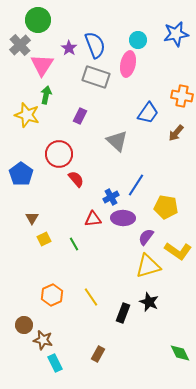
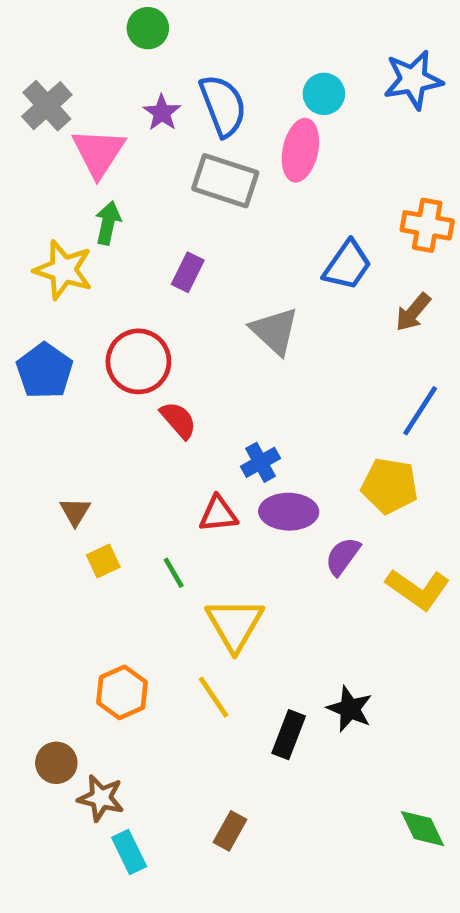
green circle: (38, 20) -> (148, 28), moved, size x0.7
blue pentagon: (21, 174) -> (45, 371), moved
blue line: (136, 185) -> (420, 411), moved
yellow triangle: (148, 266) -> (235, 624), moved, turned -44

